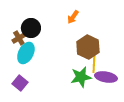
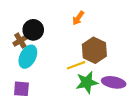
yellow line: (94, 64) -> (76, 65), moved, turned 66
purple square: (20, 83) -> (21, 89), turned -35

